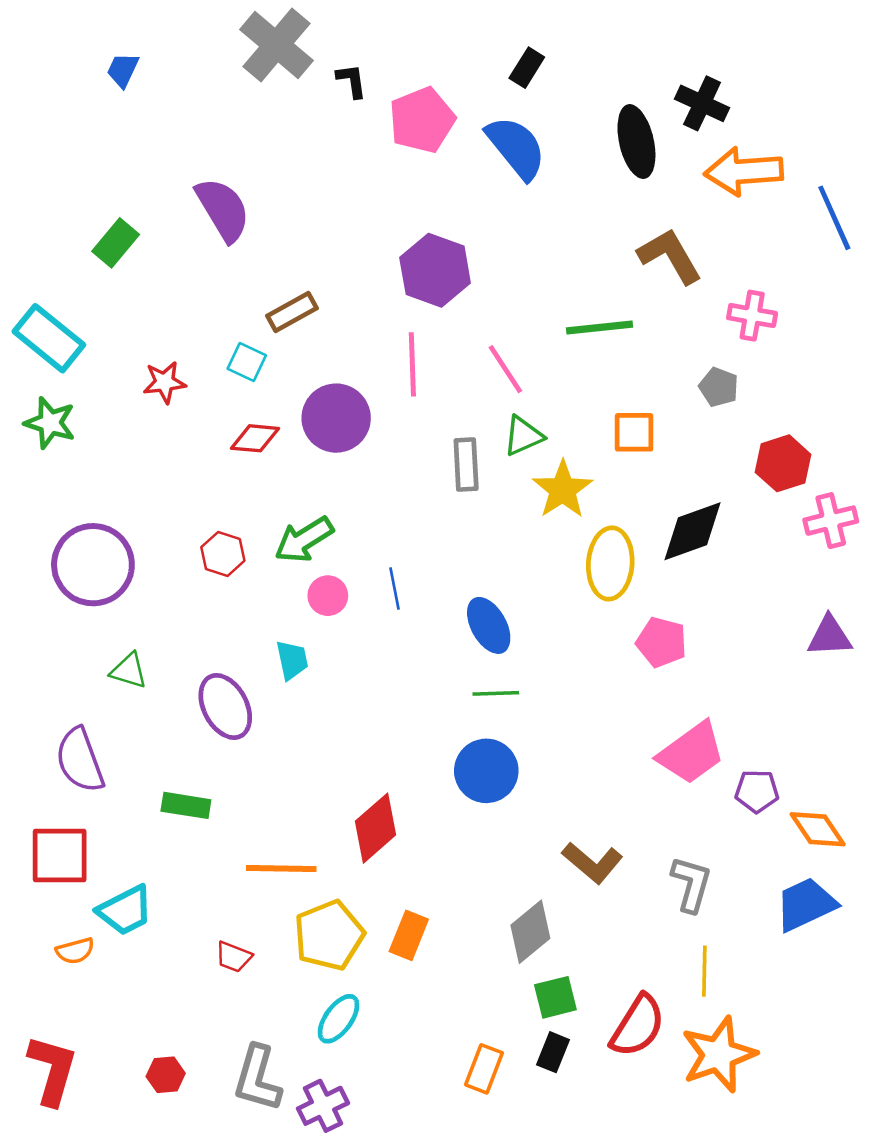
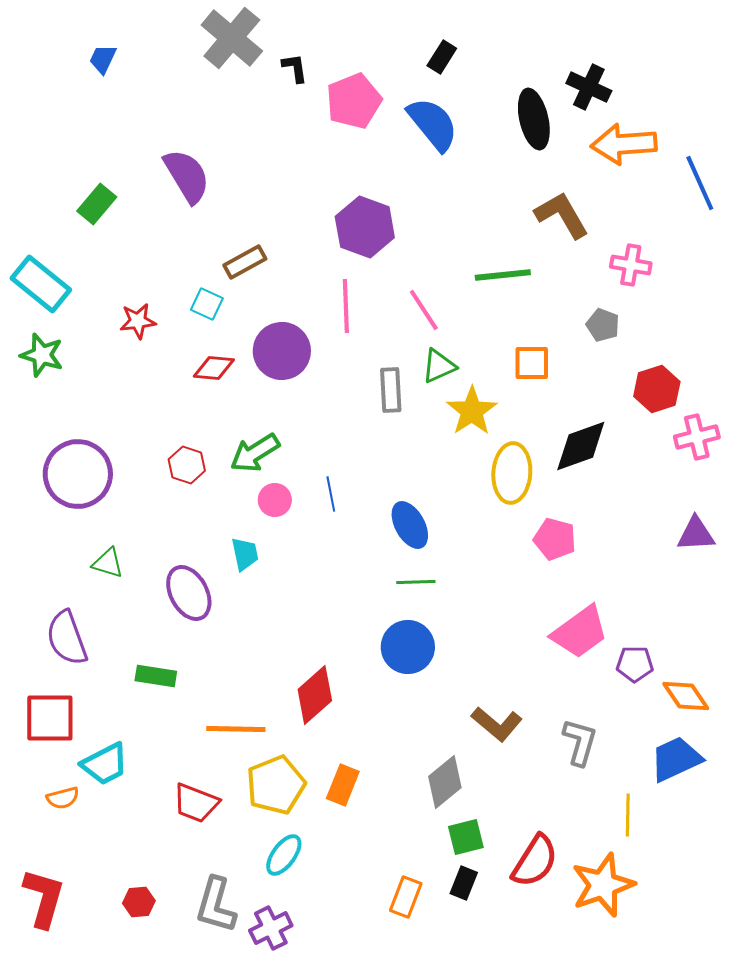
red trapezoid: (234, 957) -> (196, 803), size x1.5
yellow line: (704, 971) -> (628, 815), moved

